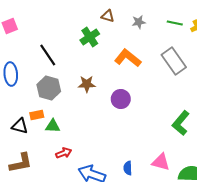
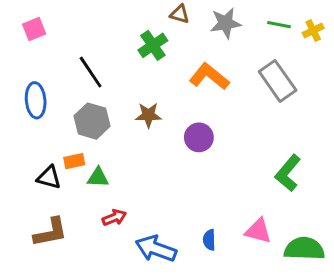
gray star: (139, 22) -> (226, 23), size x1.5

